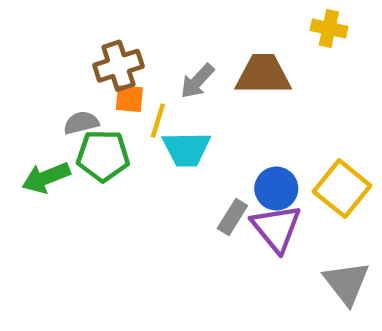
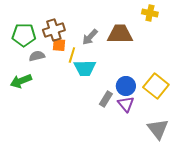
green pentagon: (103, 156) -> (24, 35), moved
purple triangle: (276, 228) -> (126, 104), size x0.7

